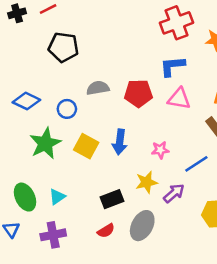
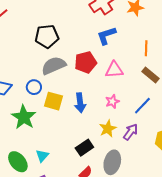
black pentagon: (63, 47) -> (47, 36), moved
gray semicircle: (98, 88) -> (54, 66), size x1.4
pink triangle: (179, 99) -> (114, 70), moved
yellow square: (86, 146) -> (53, 101), moved

